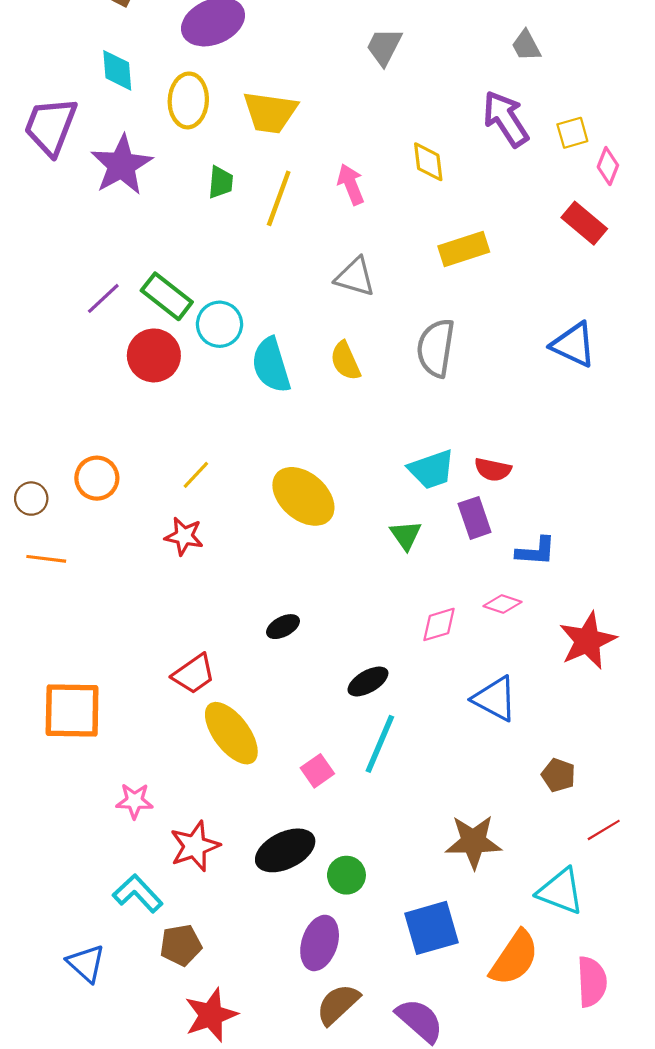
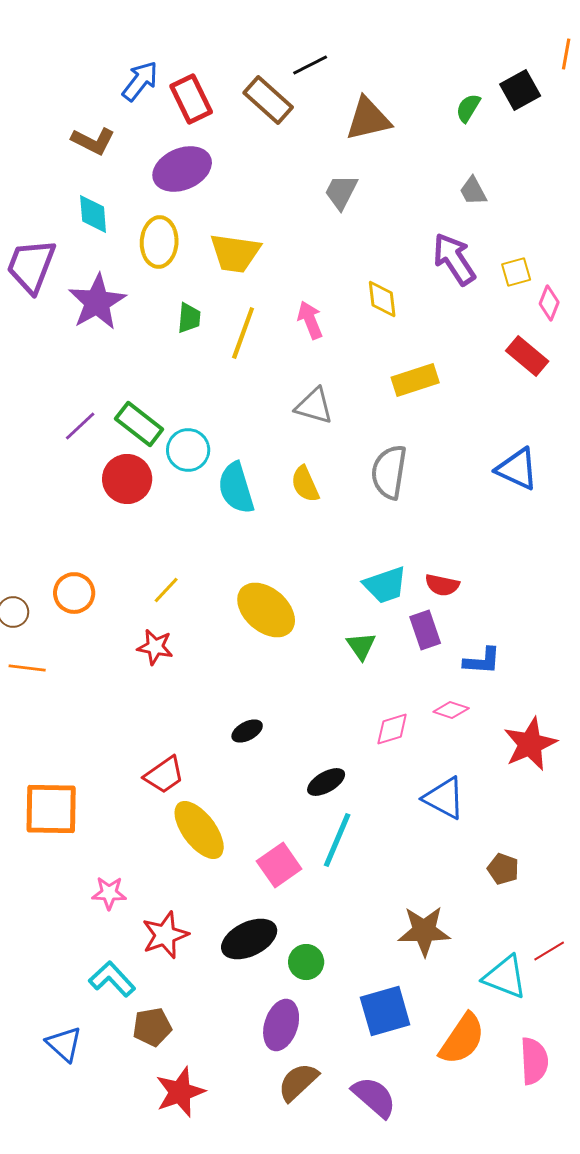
pink square: (317, 771) -> (279, 865), size x1.4
red line: (604, 830) -> (549, 951), moved

